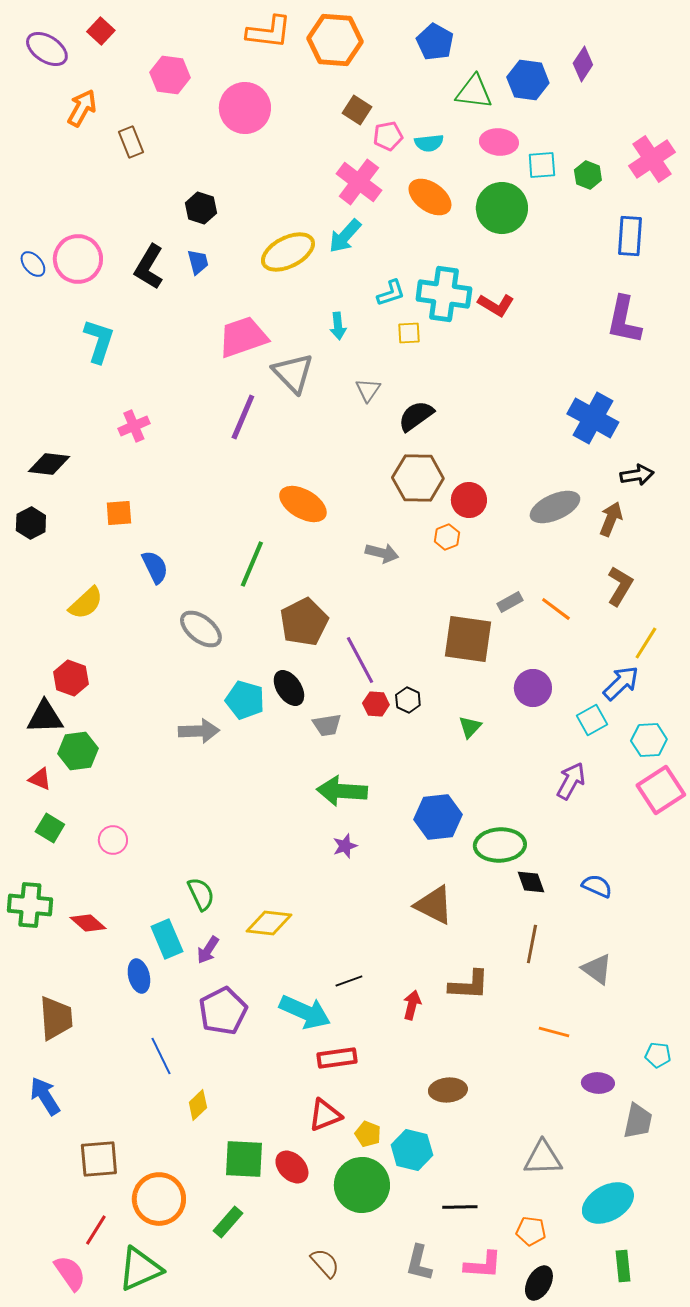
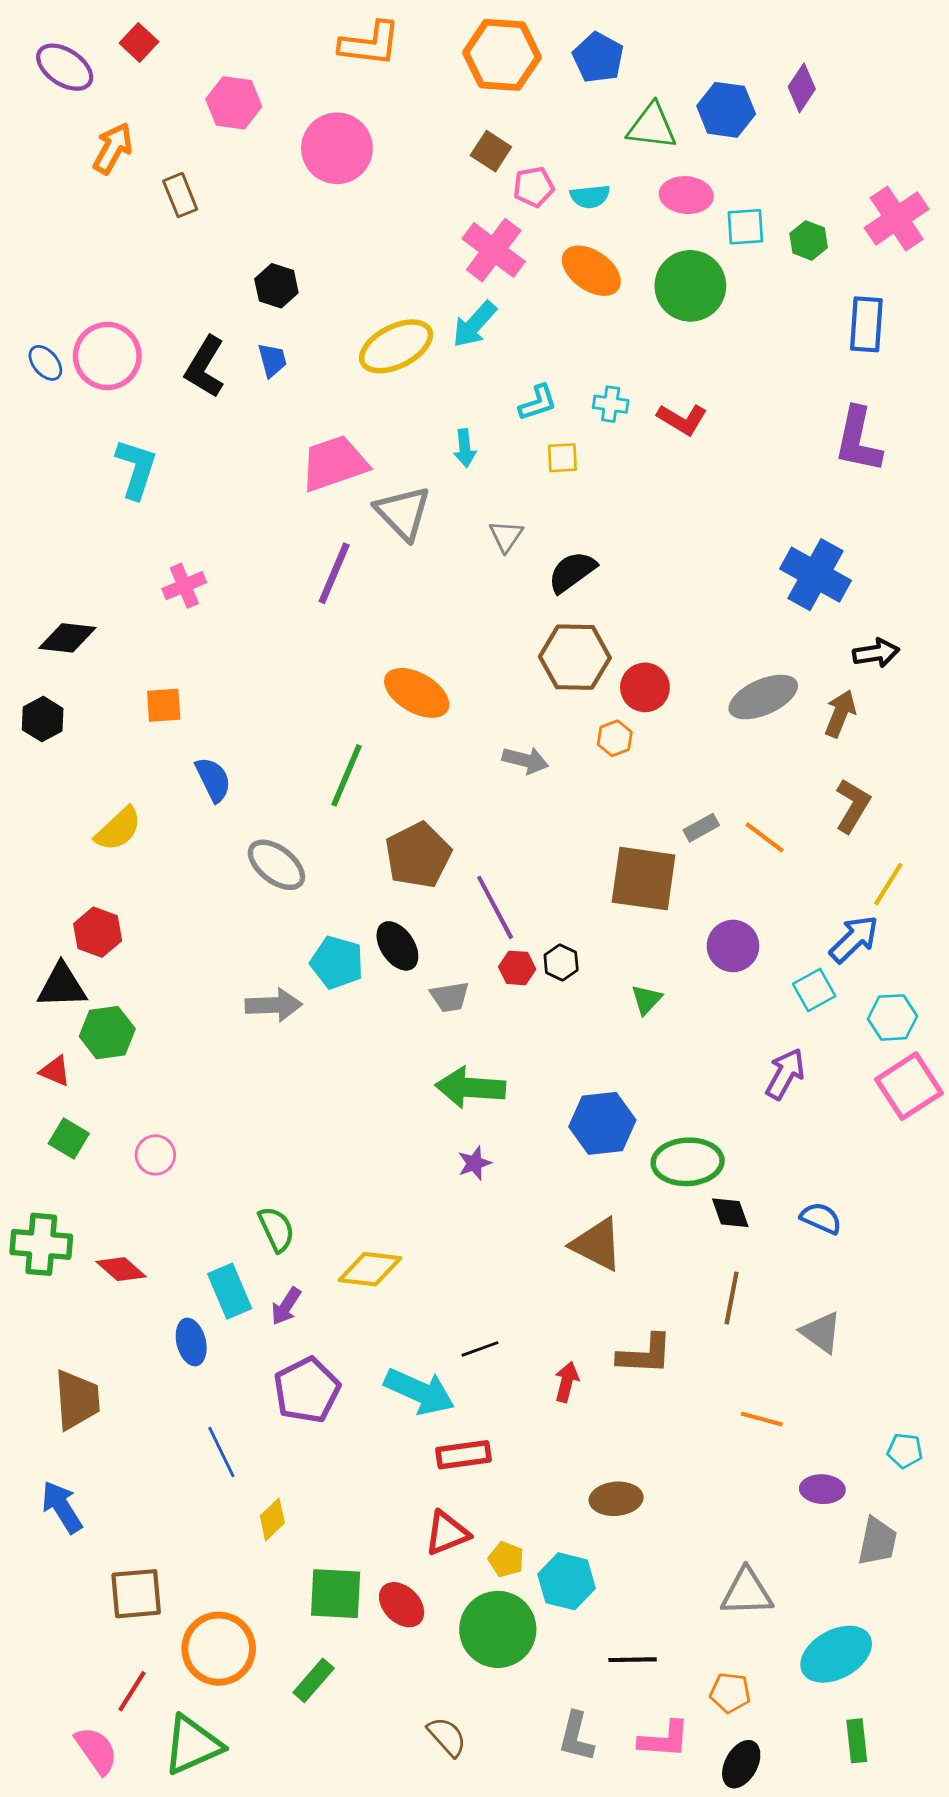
orange hexagon: (335, 40) -> (502, 55), moved
cyan cross: (444, 294) -> (611, 404), size x0.5

